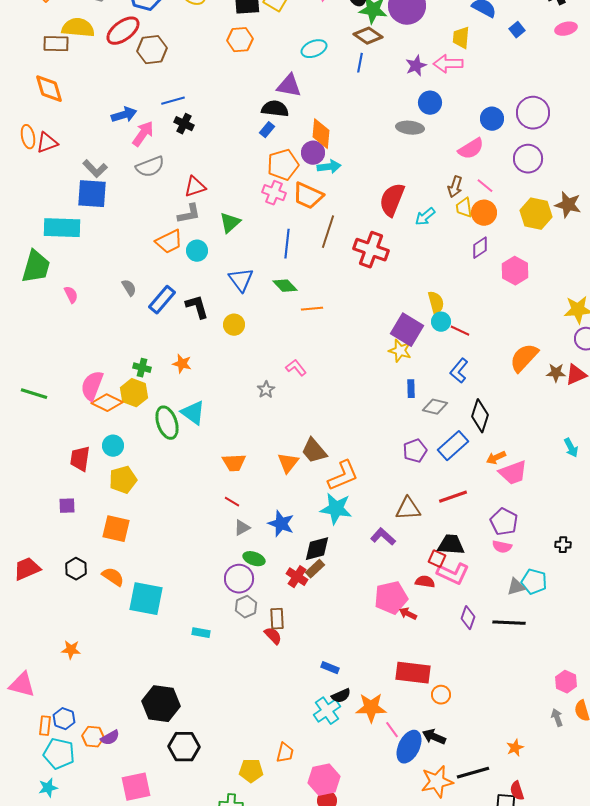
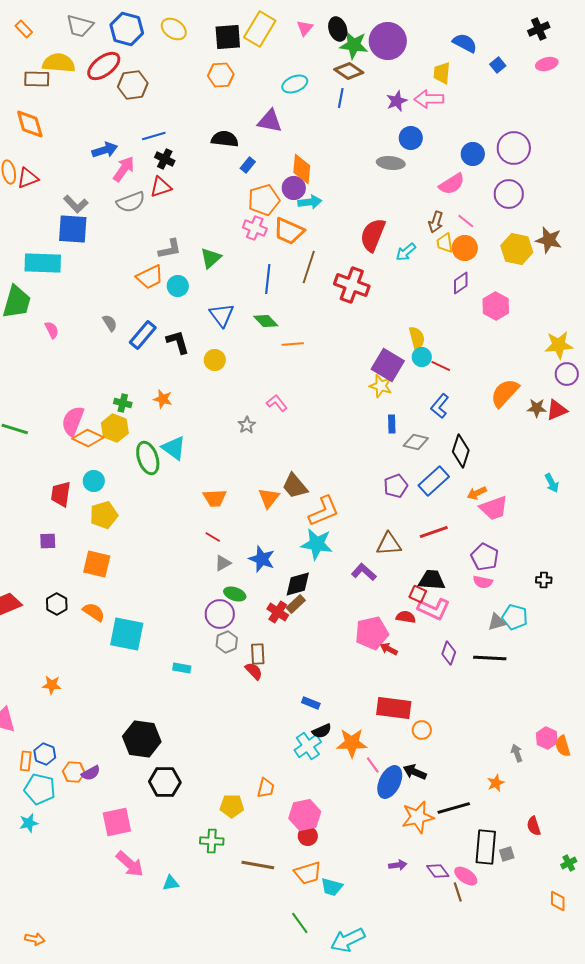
black semicircle: (275, 109) -> (225, 139), moved
red triangle: (195, 187) -> (161, 187), moved
pink hexagon: (566, 682) -> (547, 738), moved
gray arrow: (557, 718) -> (517, 753), moved
red semicircle: (517, 791) -> (534, 826), moved

